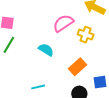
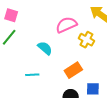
cyan line: (38, 87) -> (32, 75), moved

